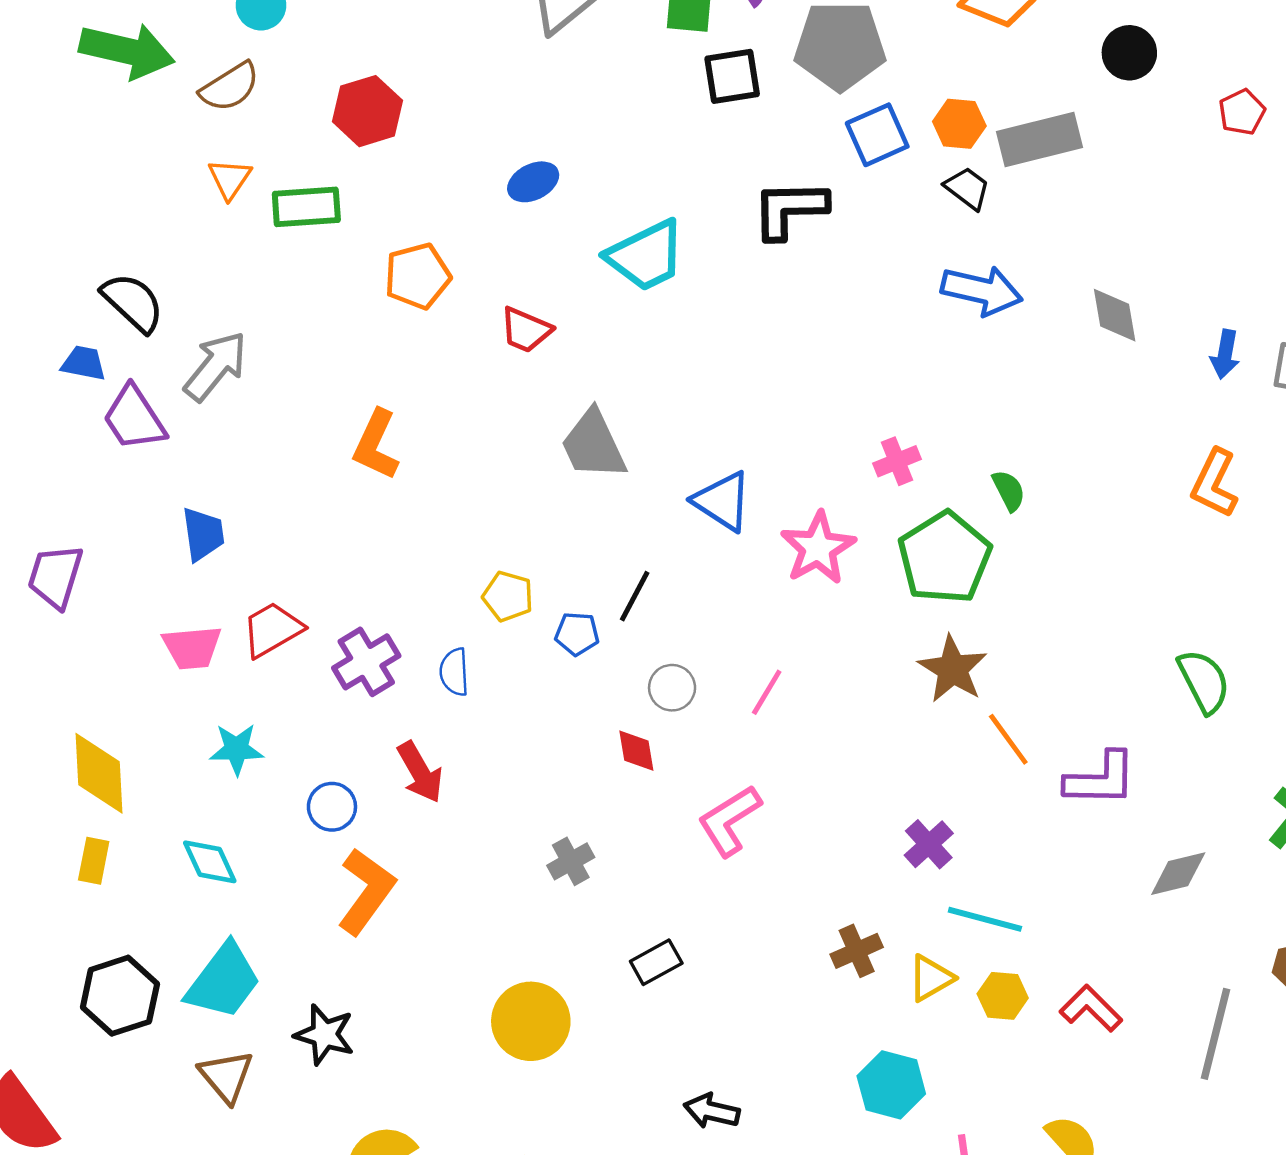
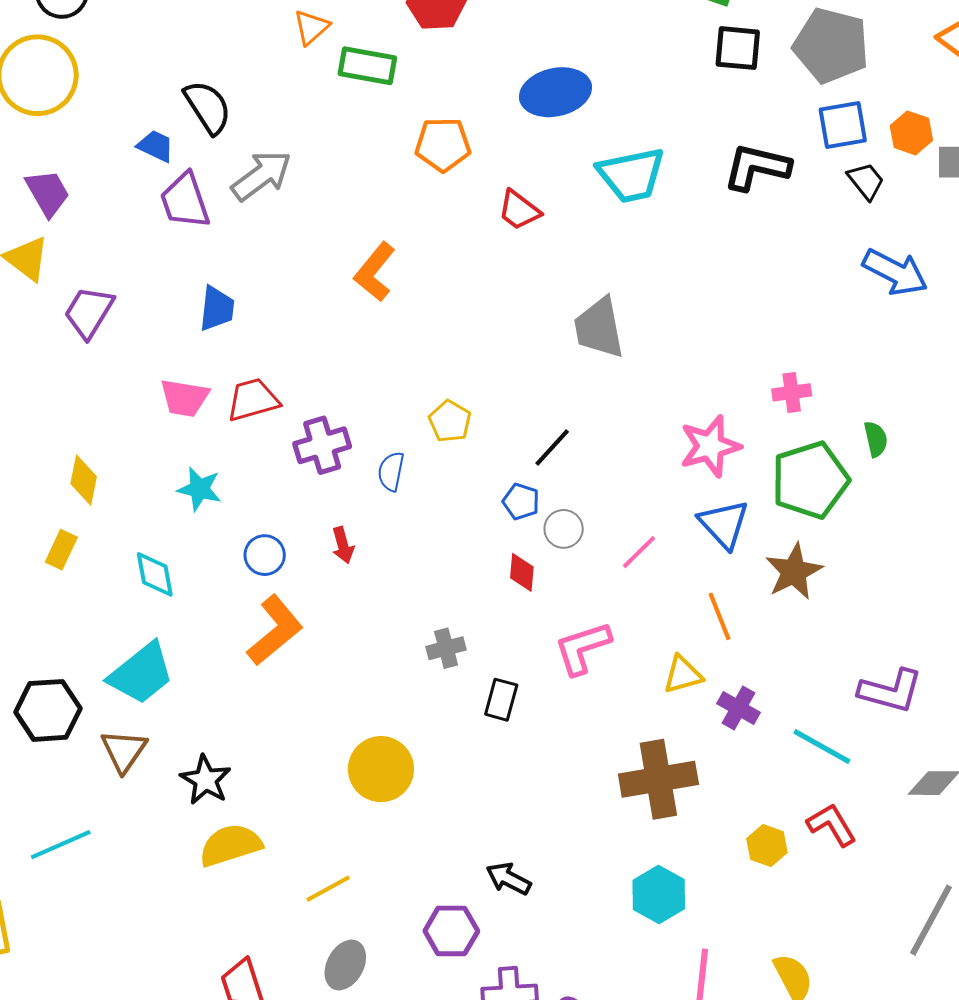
blue ellipse: (533, 182) -> (556, 92), size x1.6
black trapezoid: (967, 188) -> (866, 181), moved
gray trapezoid: (593, 445) -> (599, 328), moved
blue triangle: (722, 501) -> (724, 524), moved
blue pentagon: (577, 634) -> (521, 502), moved
orange line: (1008, 739) -> (720, 616), moved
red arrow: (420, 772) -> (343, 545), size x0.7
yellow diamond: (99, 773) -> (84, 480), size x0.7
purple cross: (929, 844) -> (739, 708), turned -33
cyan line: (985, 919) -> (822, 746), moved
brown cross: (857, 951) -> (658, 779), size x1.8
black rectangle: (656, 962) -> (501, 700), moved, turned -60
yellow triangle: (931, 978) -> (683, 675), moved
black hexagon: (120, 996) -> (48, 710), moved
red L-shape: (1091, 1008) -> (832, 825), moved
black star: (324, 1035) -> (206, 780), moved

